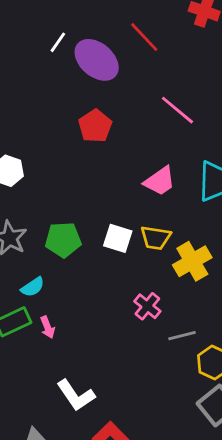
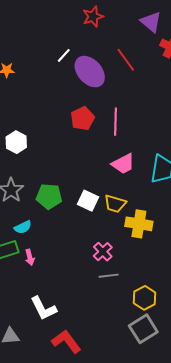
pink line: (177, 110) -> (115, 122), moved, turned 44
yellow cross: (192, 261) -> (139, 224), turned 32
gray line: (182, 336) -> (109, 276), moved

